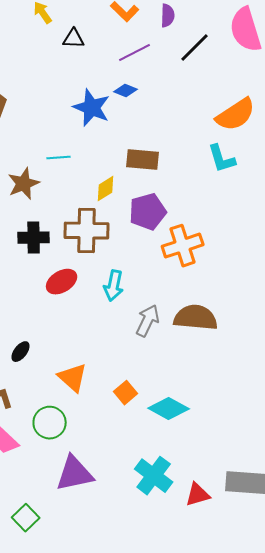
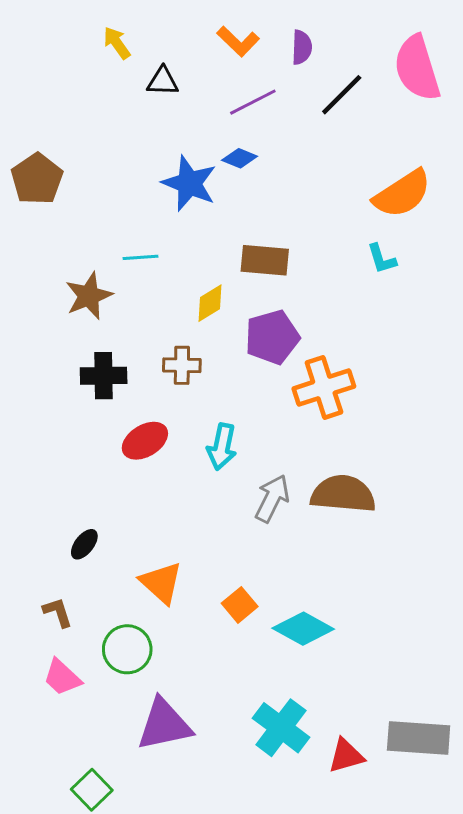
cyan L-shape: (222, 159) -> (382, 259), size x0.7
brown cross: (87, 231) -> (182, 365), size x0.6

